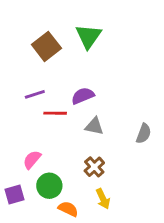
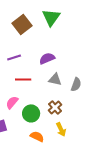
red line: (55, 113) -> (23, 79), moved
gray semicircle: (144, 133) -> (76, 84), moved
green circle: (49, 186) -> (31, 113), moved

